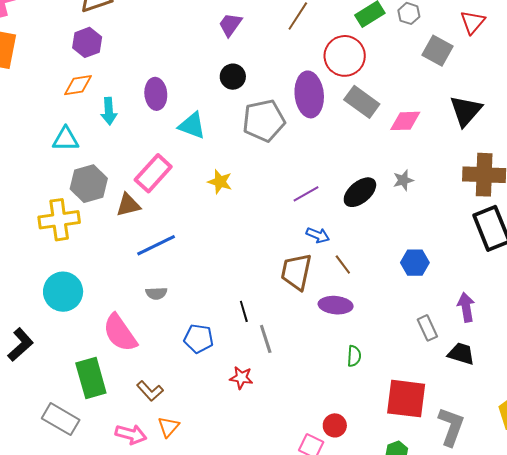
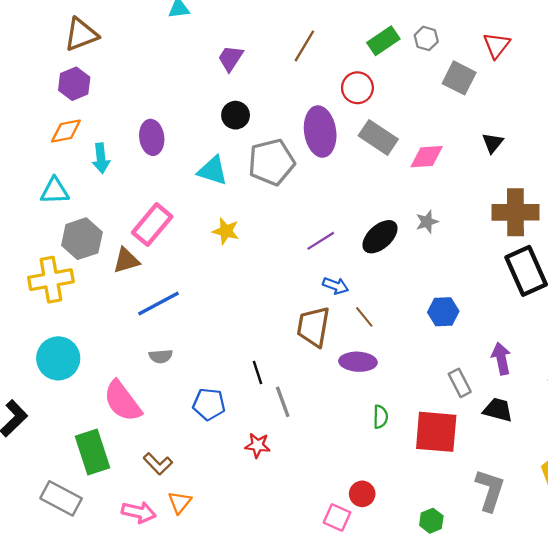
red circle: (345, 56) -> (357, 88), size x0.7
black triangle: (466, 111) -> (493, 143), size x0.6
cyan triangle: (192, 125) -> (213, 171), moved
red square: (406, 399) -> (436, 432), moved

